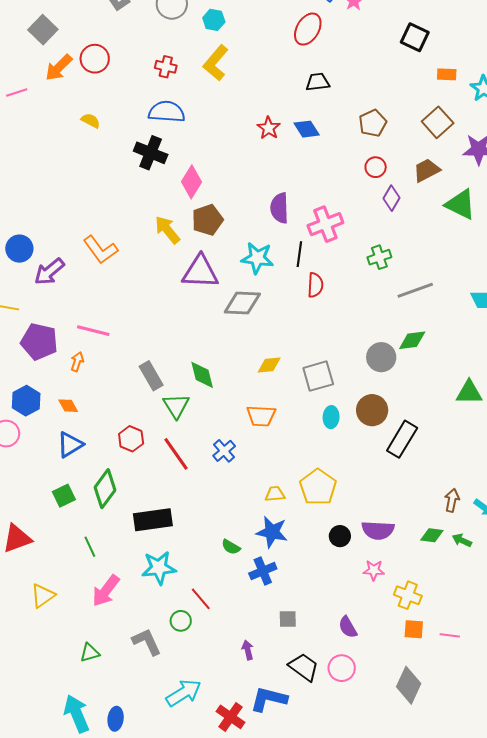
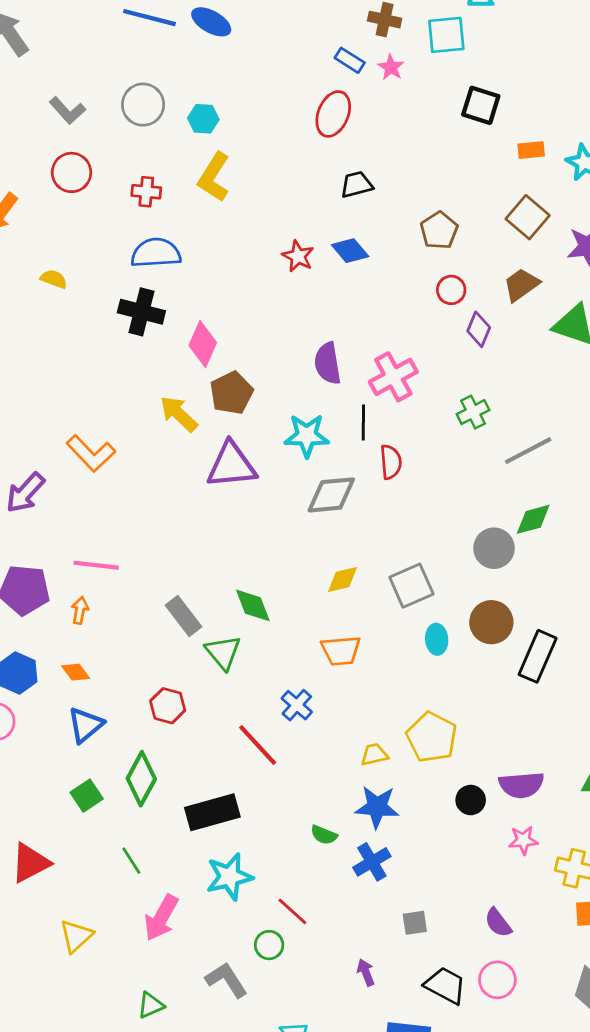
red circle: (95, 59) -> (72, 172), moved
gray diamond: (242, 303) -> (331, 495), moved
red line: (176, 454) -> (258, 745), moved

